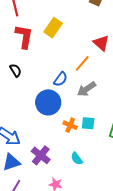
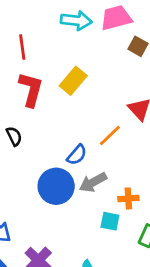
gray arrow: (87, 89) -> (93, 182), moved
orange cross: (70, 125) -> (128, 198), moved, turned -32

